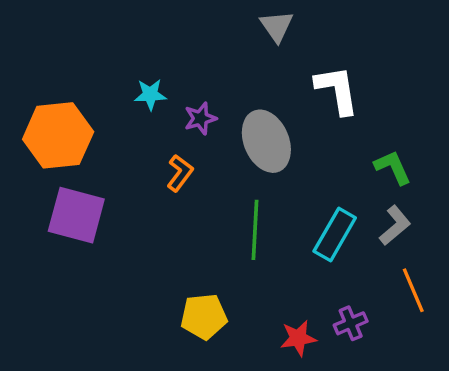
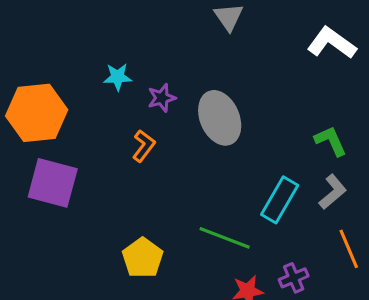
white L-shape: (337, 90) -> (332, 43), moved, turned -45
green line: (255, 230) -> (225, 238), moved, turned -72
yellow pentagon: (204, 316) -> (143, 258), moved, turned -30

